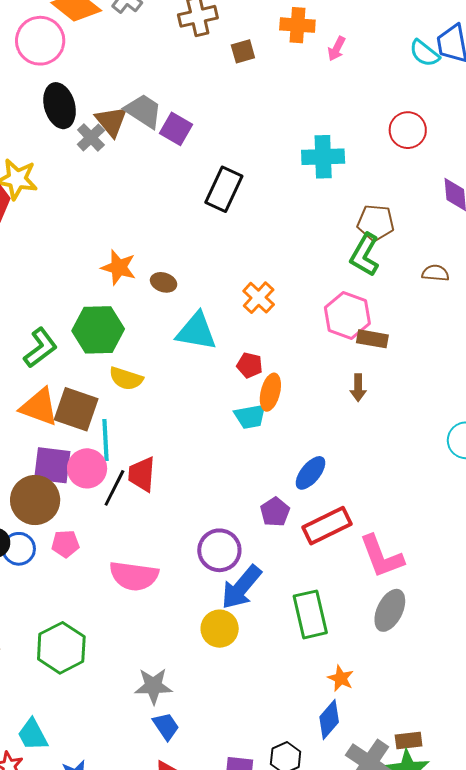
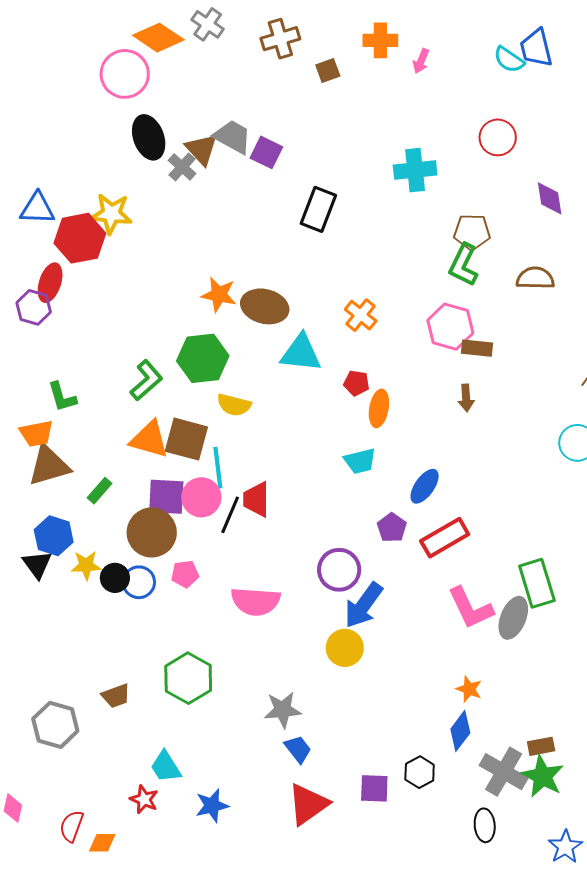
brown semicircle: (435, 273) -> (535, 278), size x1.4
brown ellipse: (164, 282) -> (265, 306), size x1.8
cyan trapezoid: (250, 416) -> (360, 461), moved
pink L-shape: (381, 556) -> (470, 608), moved
green rectangle: (310, 614) -> (537, 583), moved

